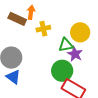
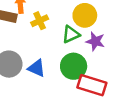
purple star: (75, 54) -> (95, 41), moved
blue triangle: (13, 77) -> (37, 68), moved

